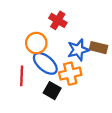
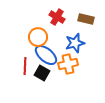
brown rectangle: (99, 48) -> (86, 19), moved
black square: (52, 91) -> (42, 73), moved

